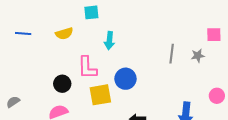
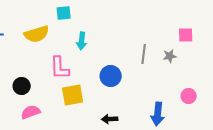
yellow semicircle: (64, 34) -> (37, 34), size x1.4
blue circle: (125, 79) -> (111, 76), moved
black circle: (62, 84) -> (22, 86), moved

